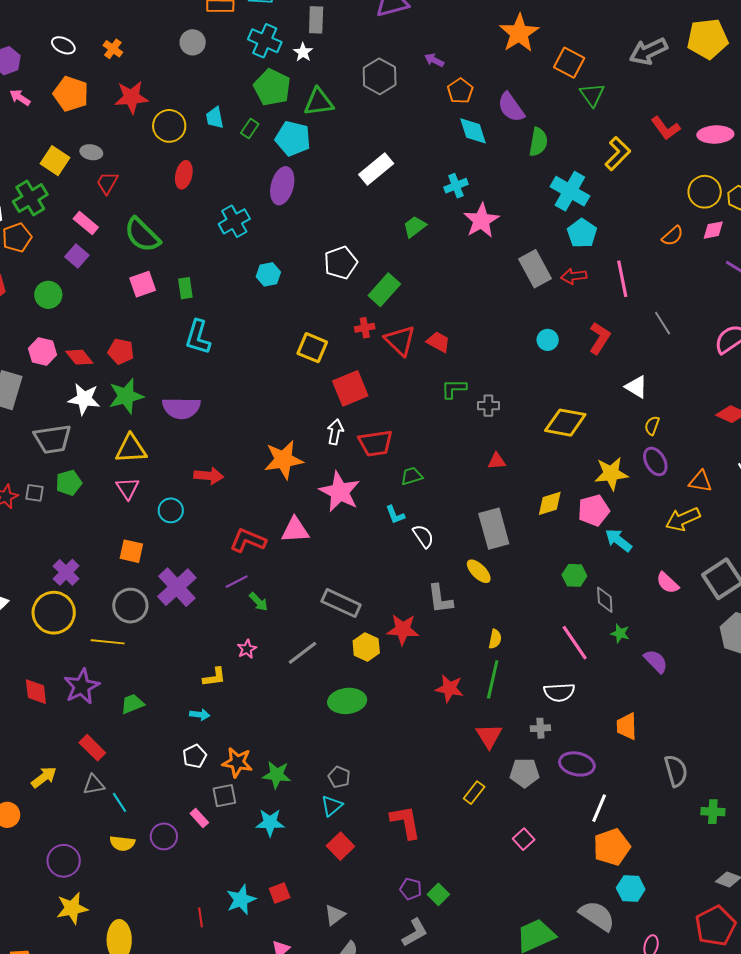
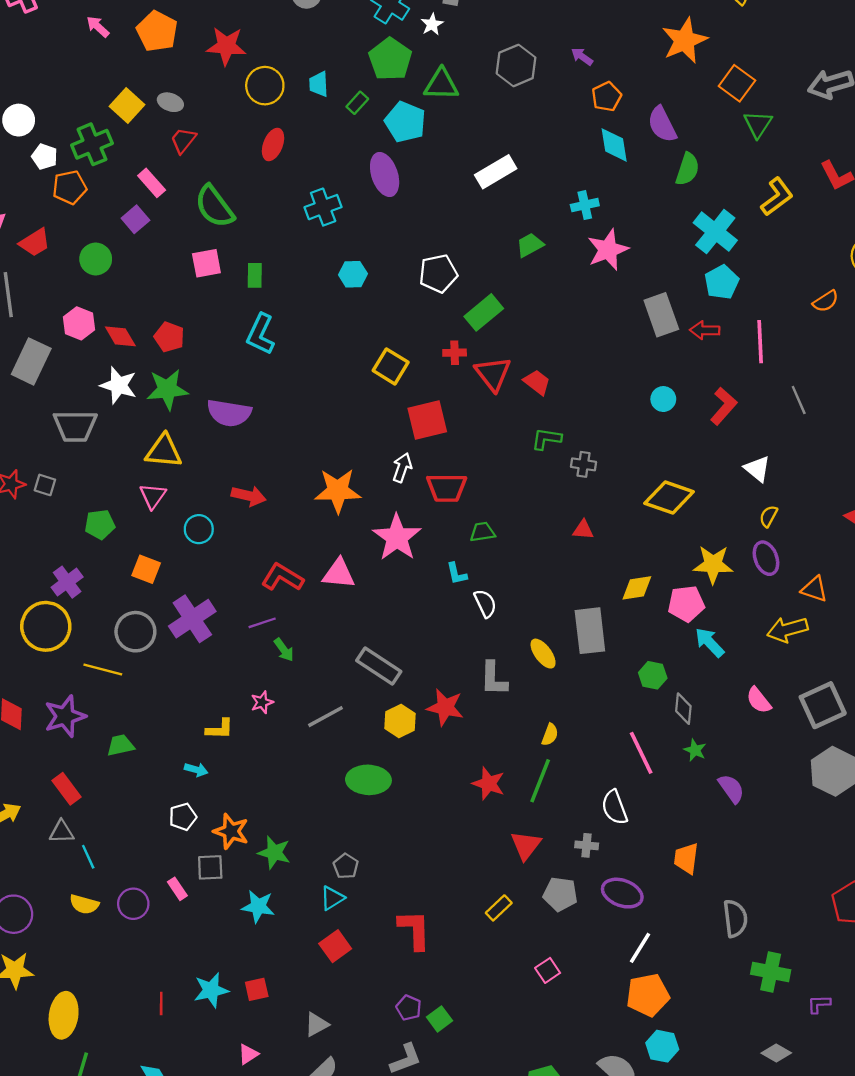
purple ellipse: (282, 186) -> (385, 175), turned -42
green pentagon: (69, 483) -> (100, 524), moved
gray rectangle: (494, 529) -> (590, 631), moved
white semicircle: (559, 692) -> (614, 807), turned 64
green cross: (713, 812) -> (771, 972), size x1.4

